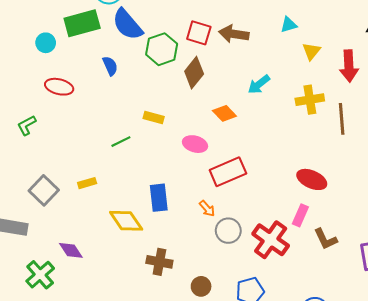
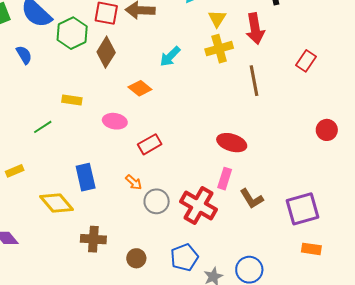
yellow cross: (310, 100) -> (219, 49), moved
red rectangle: (228, 172) -> (150, 144), size x0.7

